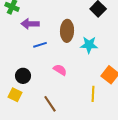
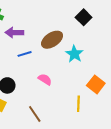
brown ellipse: (67, 31) -> (52, 40), turned 55
cyan star: (89, 45) -> (74, 54), turned 30

